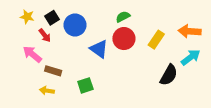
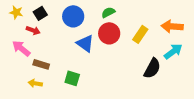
blue circle: (75, 25) -> (73, 16), moved
red arrow: (45, 35) -> (33, 30), turned -32
green square: (85, 85) -> (72, 78), turned 35

